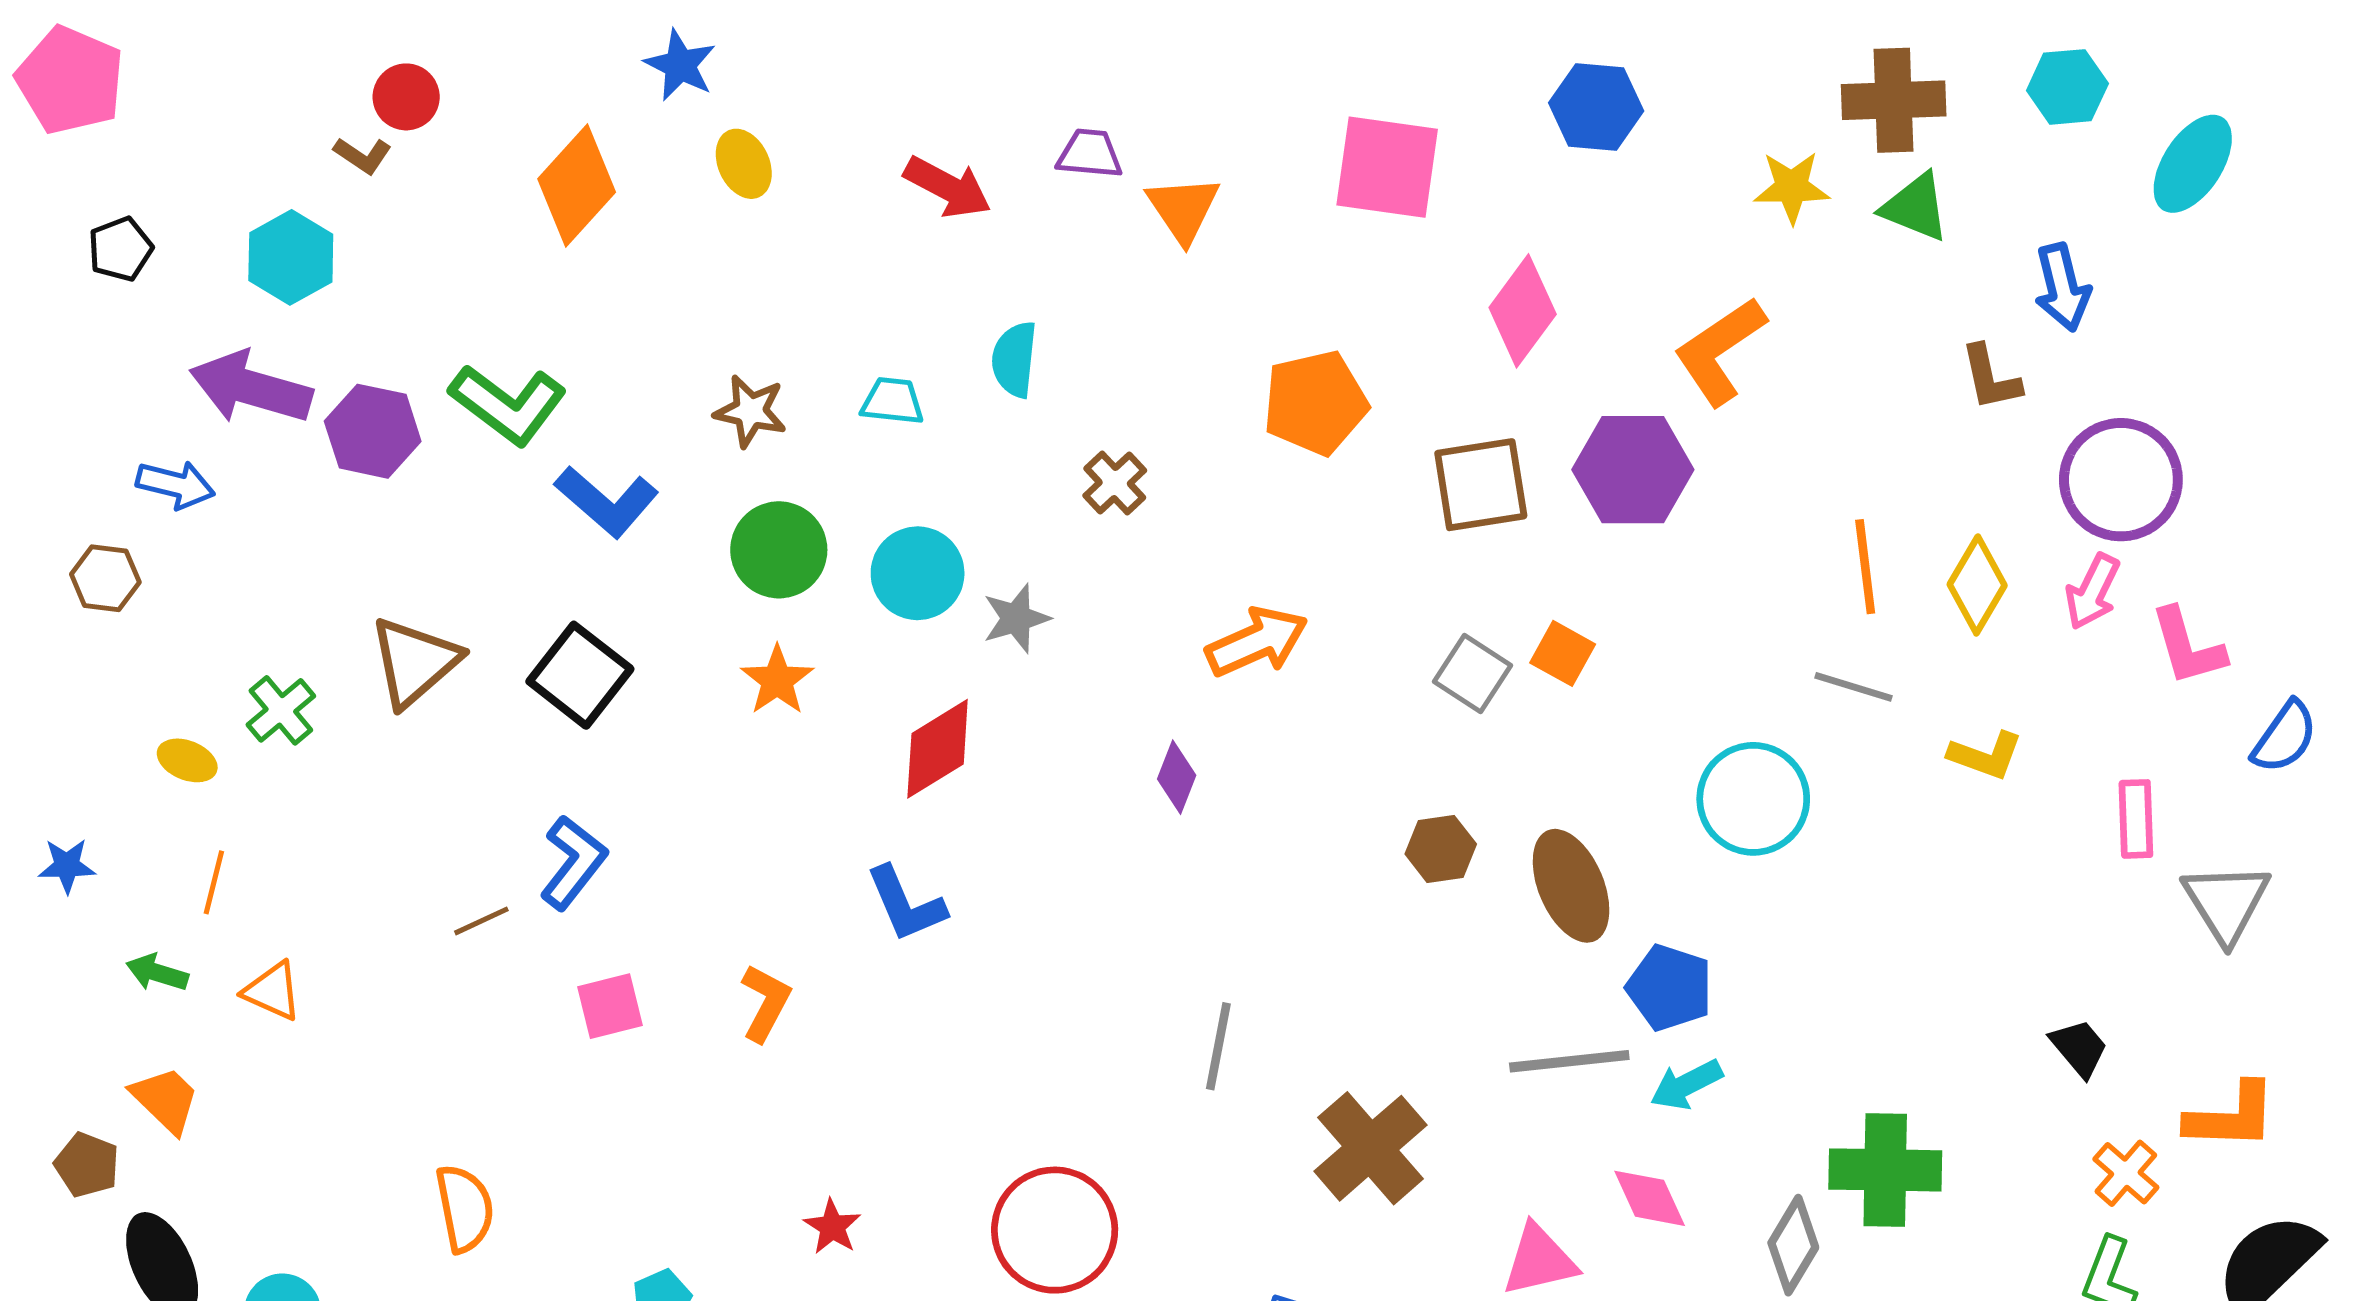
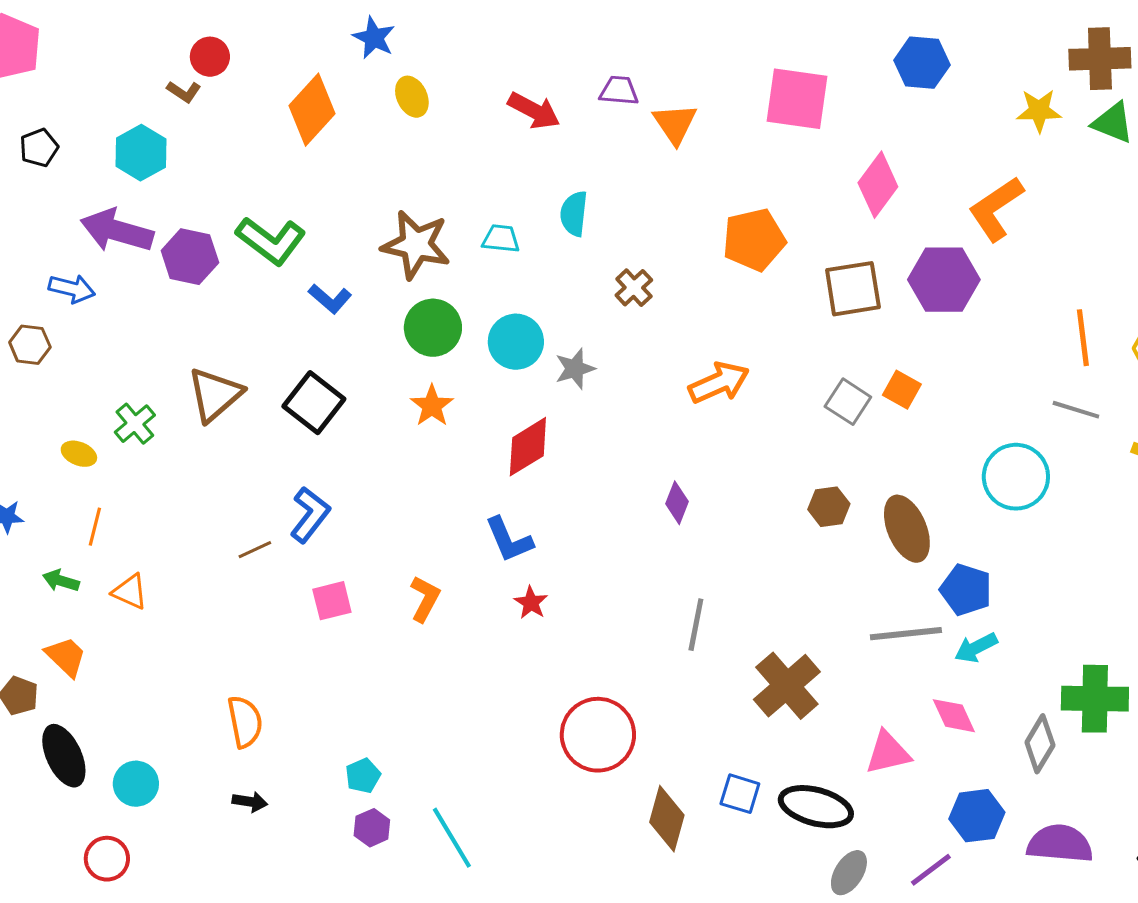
brown star: (750, 411) -> (416, 245), size x1.6
blue L-shape: (607, 501) -> (330, 299), size x0.7
purple diamond: (1177, 777) -> (677, 503), moved
red star: (832, 1227) -> (531, 603), moved

